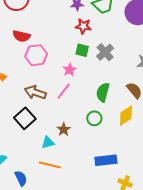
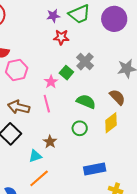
green square: (82, 50) -> (66, 73), moved, turned 32
pink line: (64, 91) -> (47, 104), turned -48
green semicircle: (103, 92) -> (86, 102), turned 102
orange line: (50, 165) -> (39, 178), turned -50

